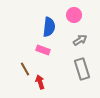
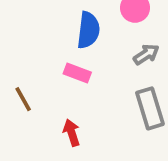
brown line: (25, 69) -> (23, 99), moved

